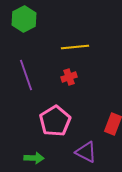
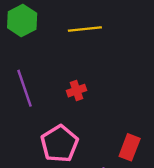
yellow line: (75, 47) -> (85, 29), moved

